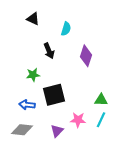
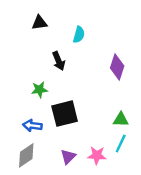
black triangle: (33, 19) -> (39, 23), turned -32
purple diamond: (86, 56) -> (117, 67), moved
pink star: (78, 120) -> (97, 155), moved
gray diamond: (22, 130) -> (26, 155), turned -40

